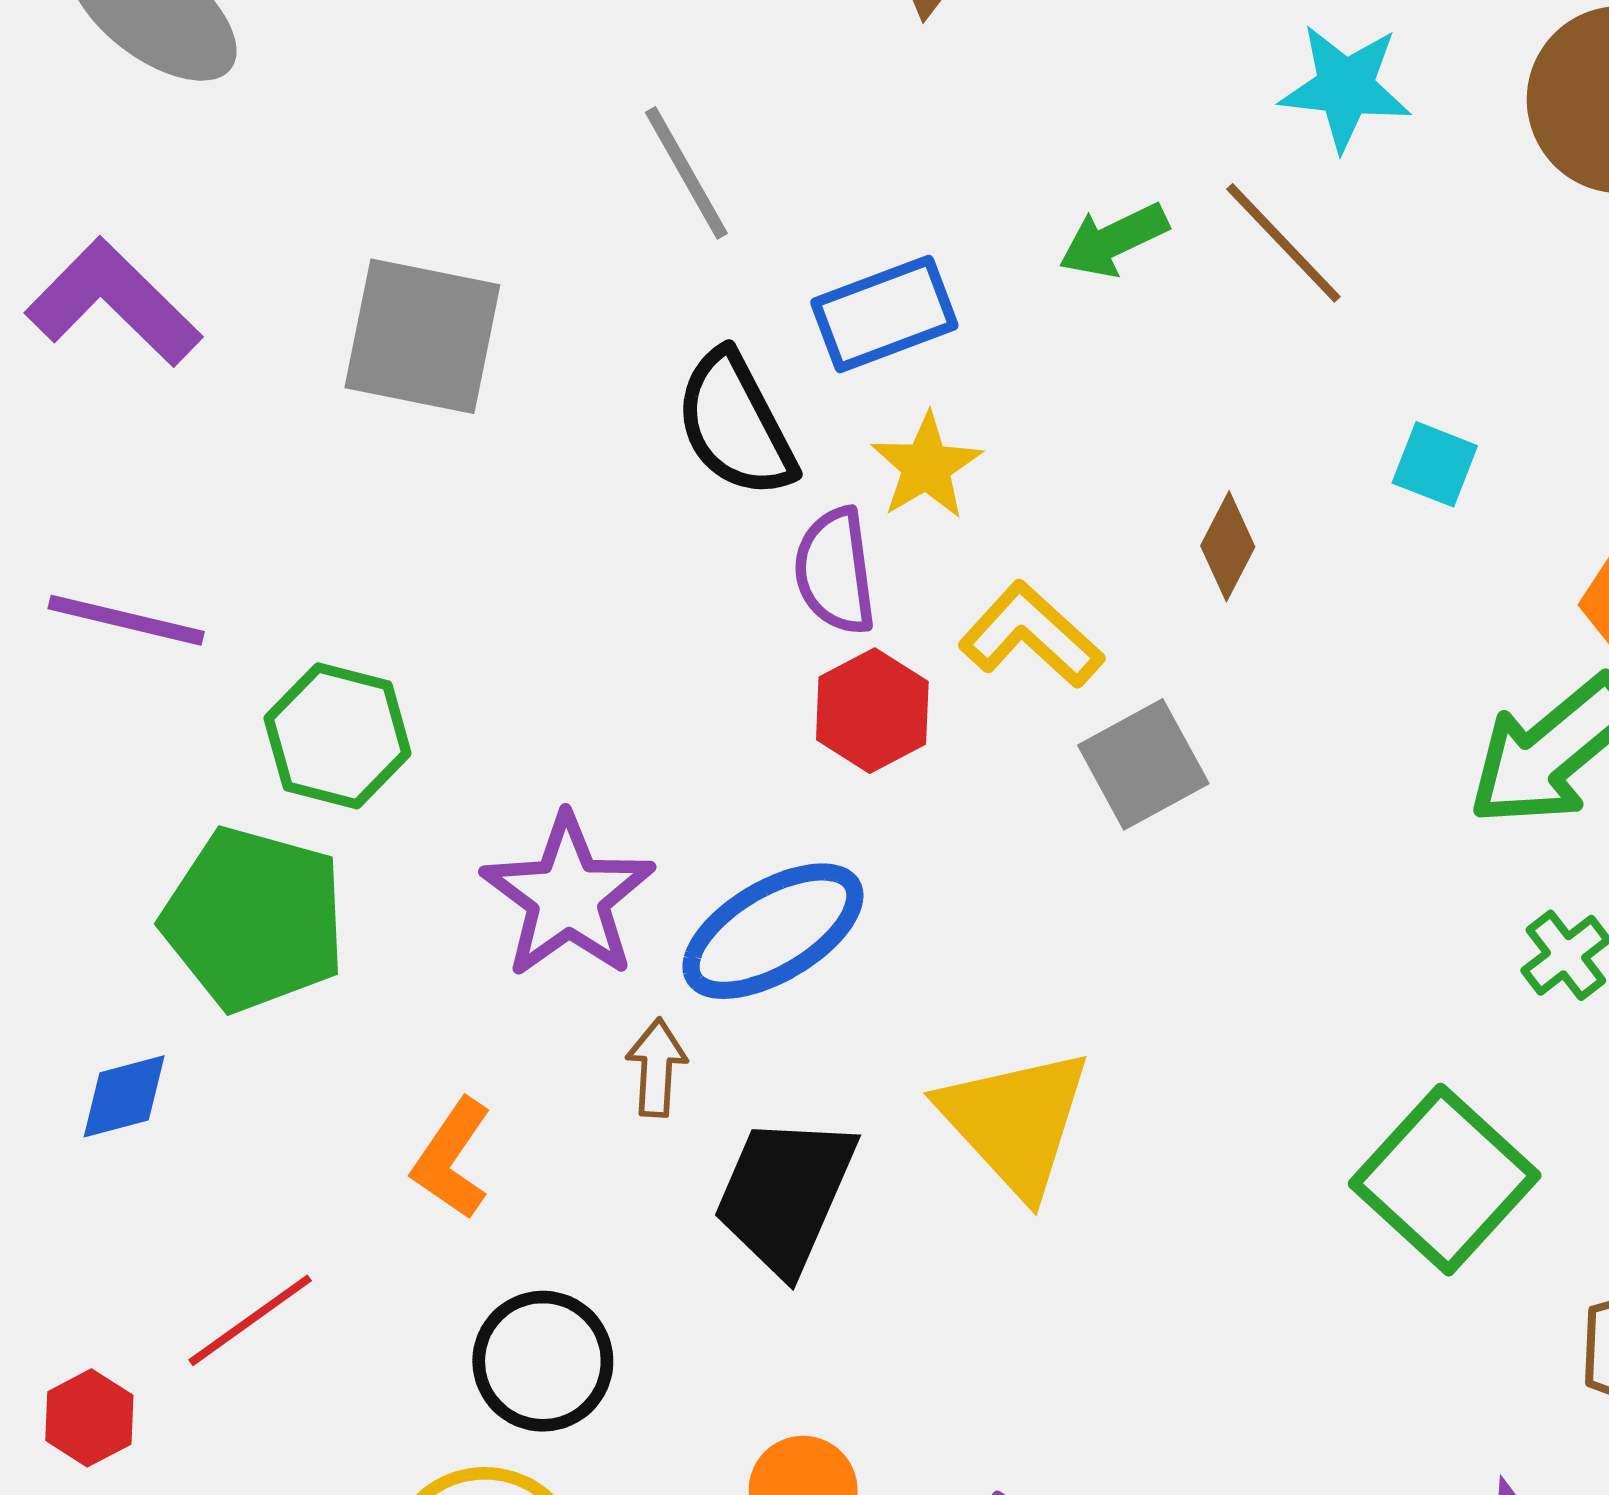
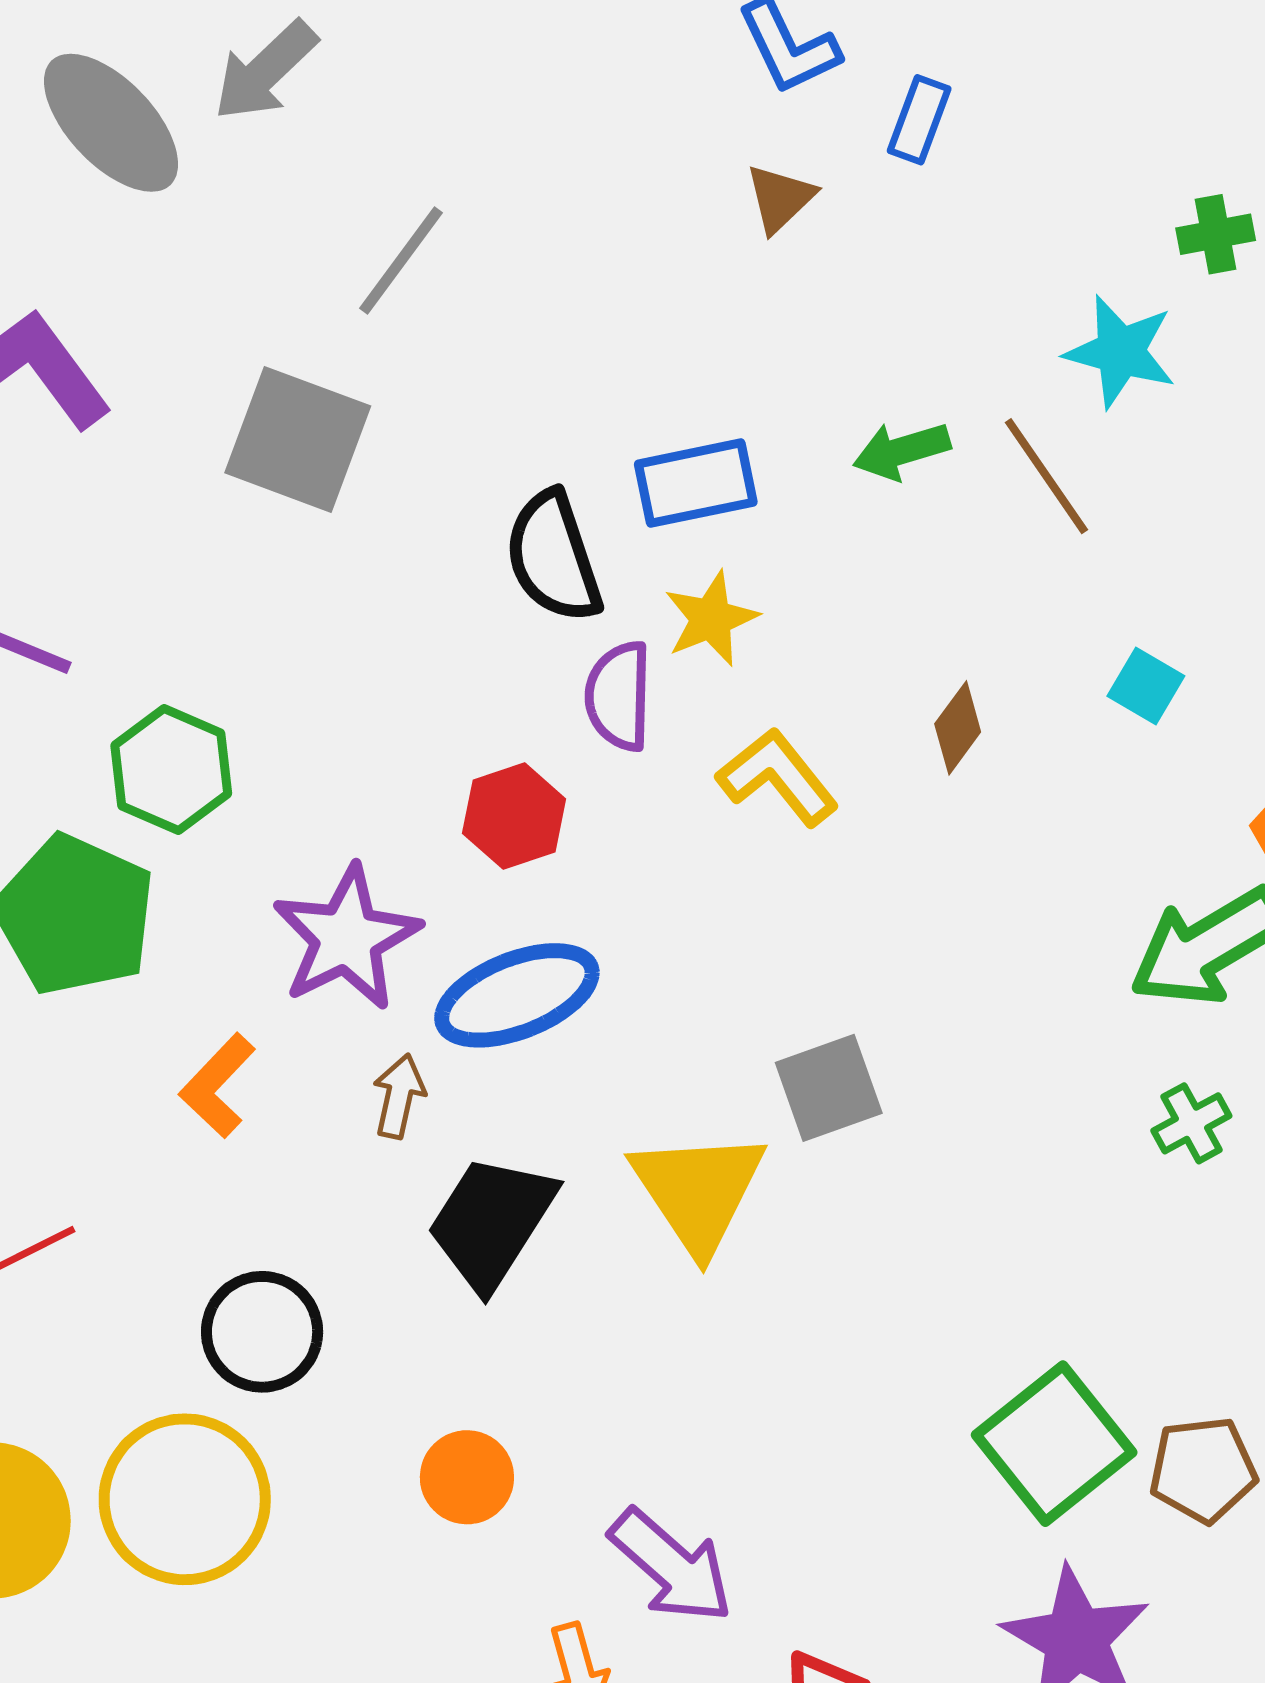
gray line: (686, 173) -> (401, 261), moved, turned 57
red hexagon: (872, 711) -> (514, 816), moved
gray square: (1143, 764) -> (829, 1088), moved
orange L-shape: (452, 1159) -> (218, 1086), moved
green square: (1445, 1180) -> (1054, 1444), moved

